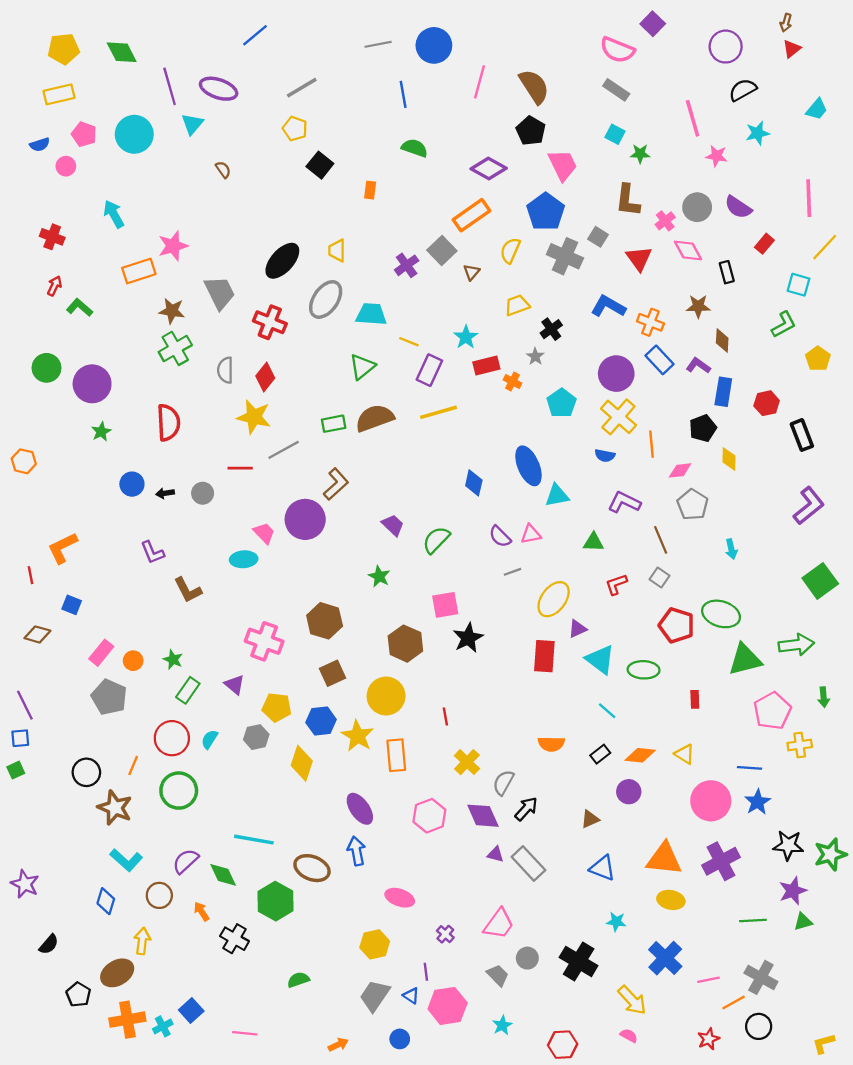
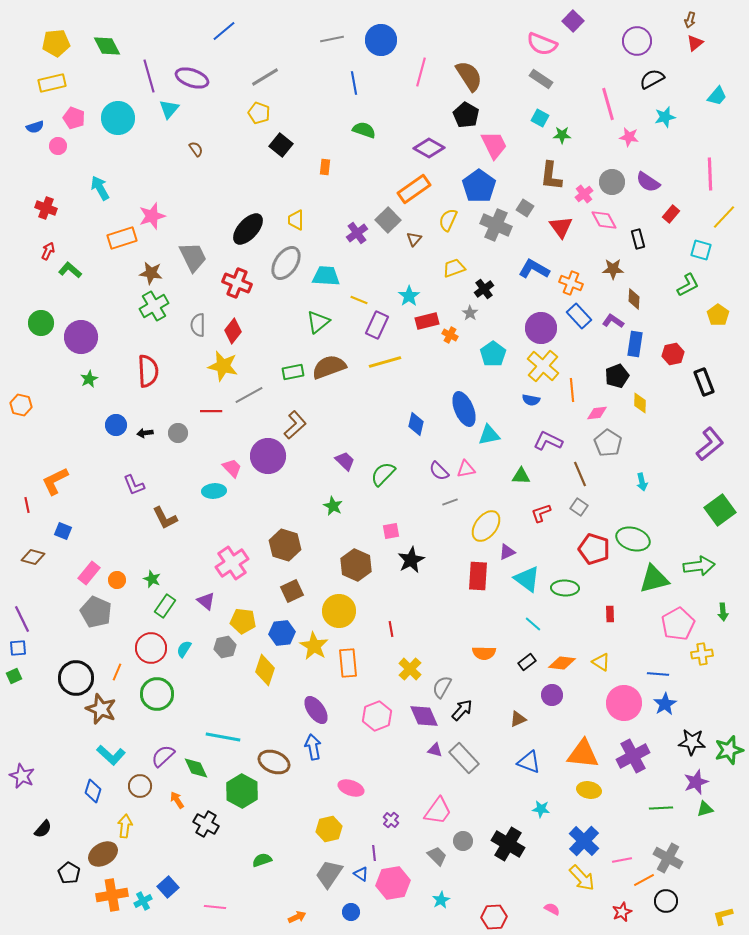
pink square: (445, 605) -> (391, 531), size x0.7
pink cross: (264, 641) -> (232, 563), turned 36
black circle: (86, 772) -> (76, 678), size x1.4
yellow arrow: (632, 1000) -> (582, 878), moved

